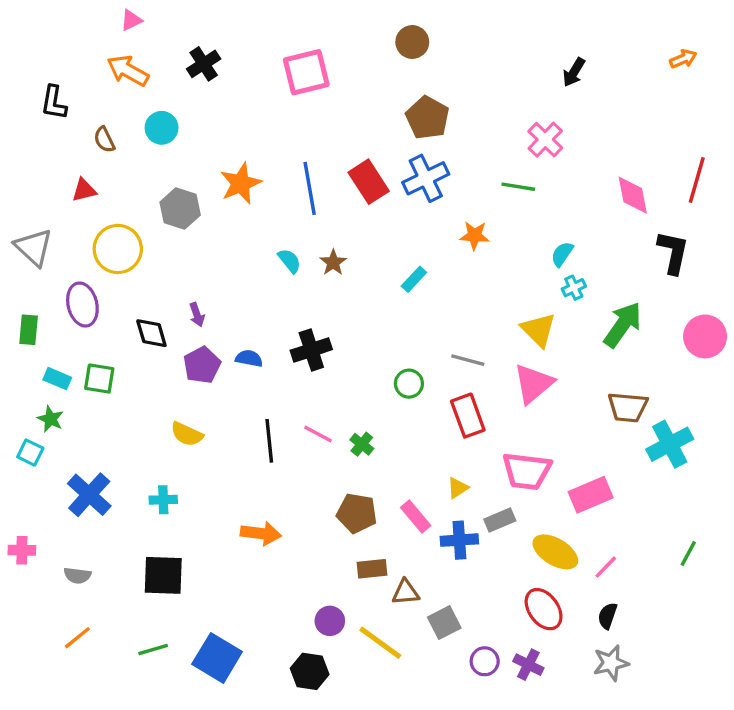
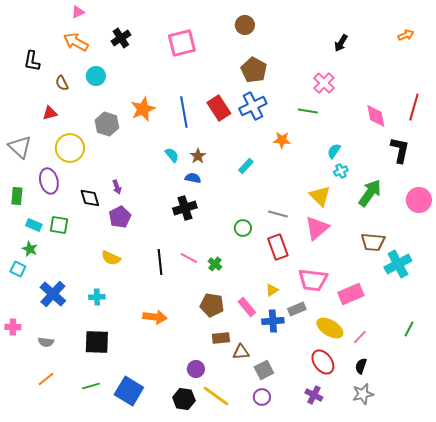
blue semicircle: (249, 358) -> (193, 178), moved
yellow line: (380, 643) -> (216, 396), moved
purple circle: (485, 661) -> (262, 397), moved

